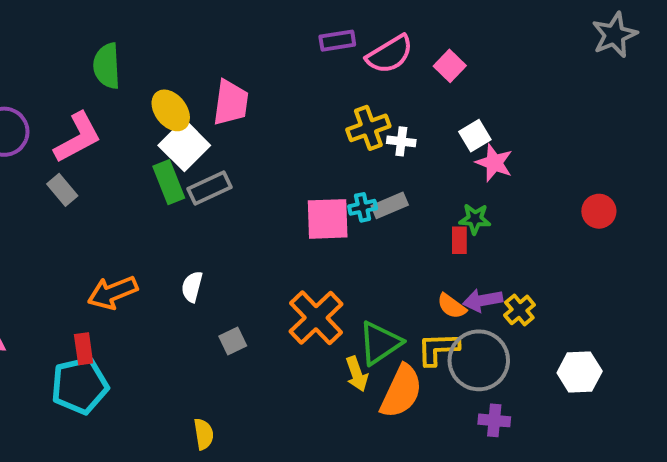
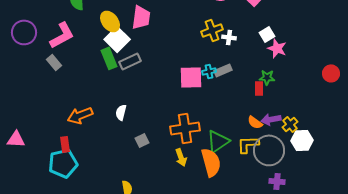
orange cross: (316, 318) -> (185, 128), turned 36
white hexagon: (580, 372) -> (302, 140), moved
yellow arrow: (357, 374) -> (181, 157), moved
orange semicircle: (401, 391) -> (211, 162), moved, turned -40

